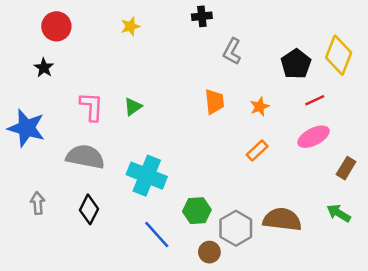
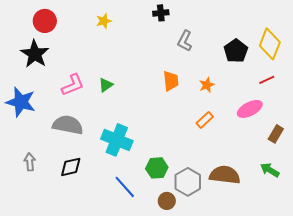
black star: (44, 68) -> (35, 54), size x1.8
red line: (315, 100) -> (267, 80), moved
pink L-shape: (92, 107) -> (73, 85), turned 65
black diamond: (89, 209) -> (71, 167), turned 50

